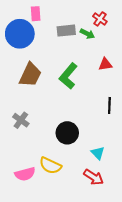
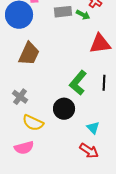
red triangle: (105, 64) -> (100, 44), size x1.6
green L-shape: (68, 76) -> (78, 83), moved
yellow semicircle: (50, 166) -> (33, 123), moved

